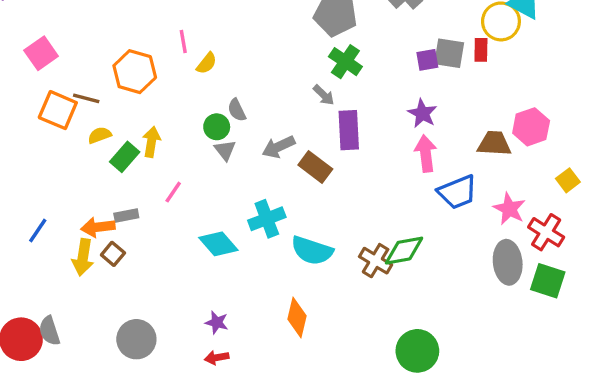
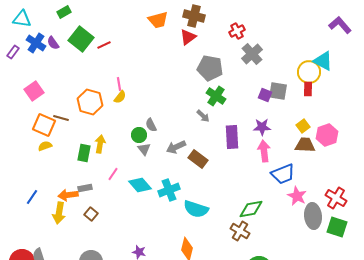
red rectangle: (481, 50) -> (308, 89), moved
purple square: (427, 60) -> (265, 95), turned 32
yellow semicircle: (207, 63) -> (120, 97), moved
purple star: (422, 113) -> (262, 127), turned -30
purple rectangle: (349, 130) -> (232, 137), moved
yellow semicircle: (100, 135) -> (45, 146), moved
green rectangle: (125, 157) -> (84, 153), turned -30
yellow square: (568, 180) -> (303, 126), moved
pink star: (509, 209) -> (297, 196), moved
cyan diamond: (218, 244) -> (140, 185), moved
brown square: (113, 254) -> (91, 214), moved
brown cross: (376, 261) -> (240, 231), moved

